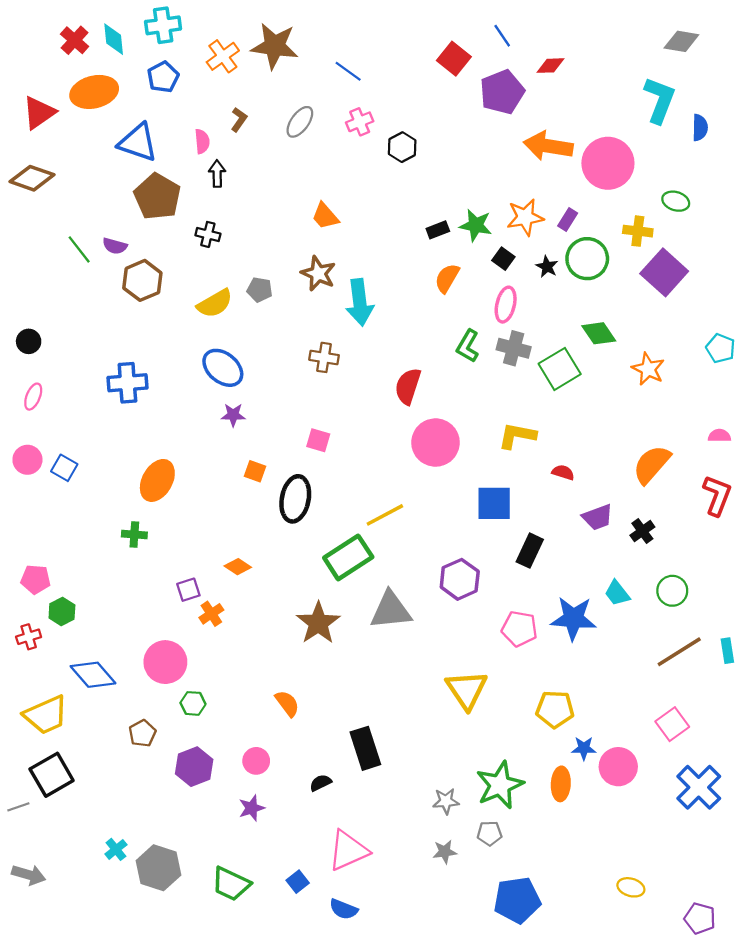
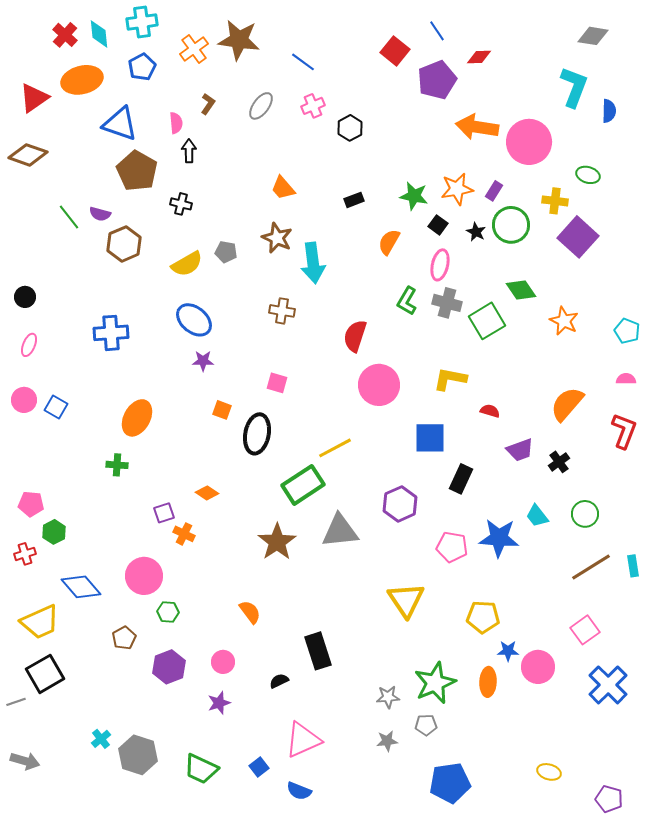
black rectangle: (438, 230) -> (354, 200), moved
cyan pentagon: (721, 348) -> (627, 331), moved
orange cross: (211, 614) -> (184, 534), turned -30

